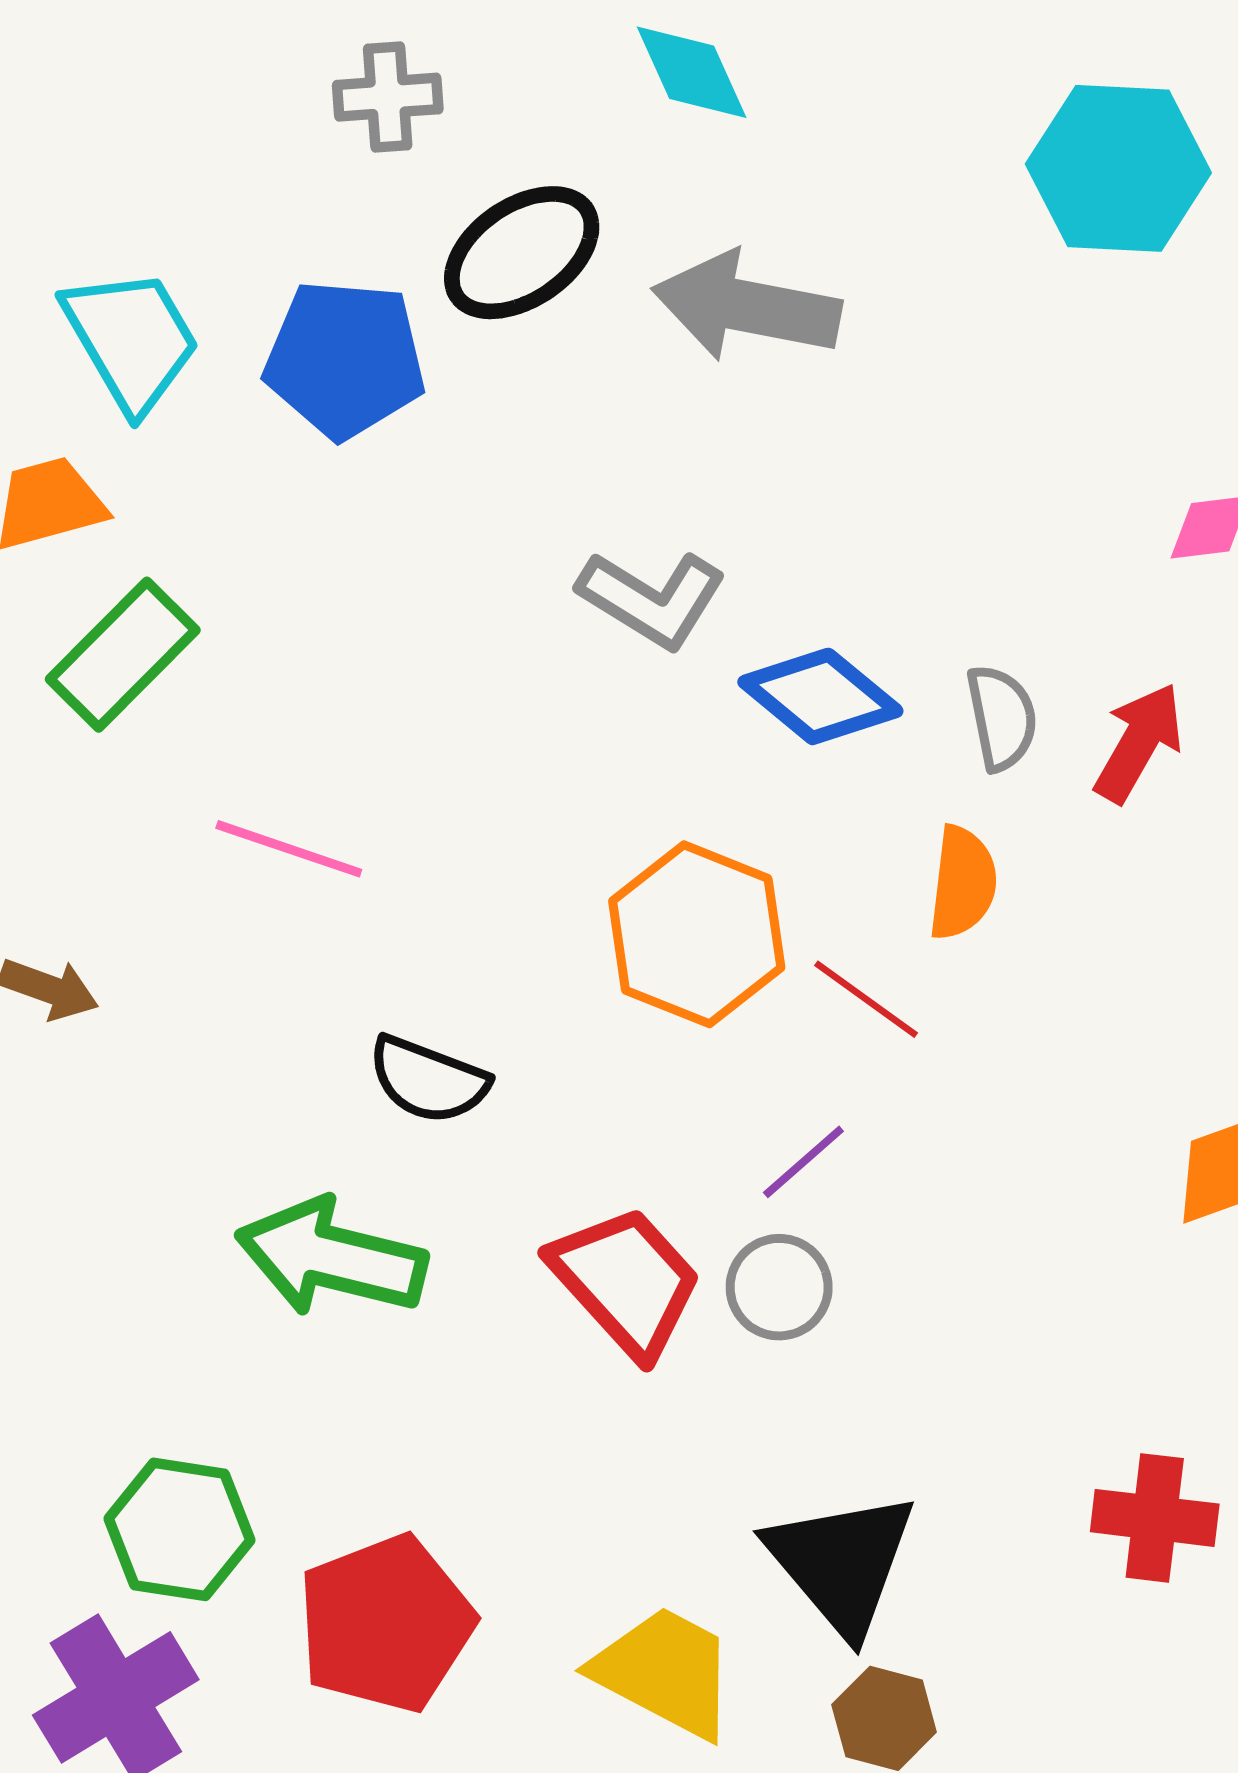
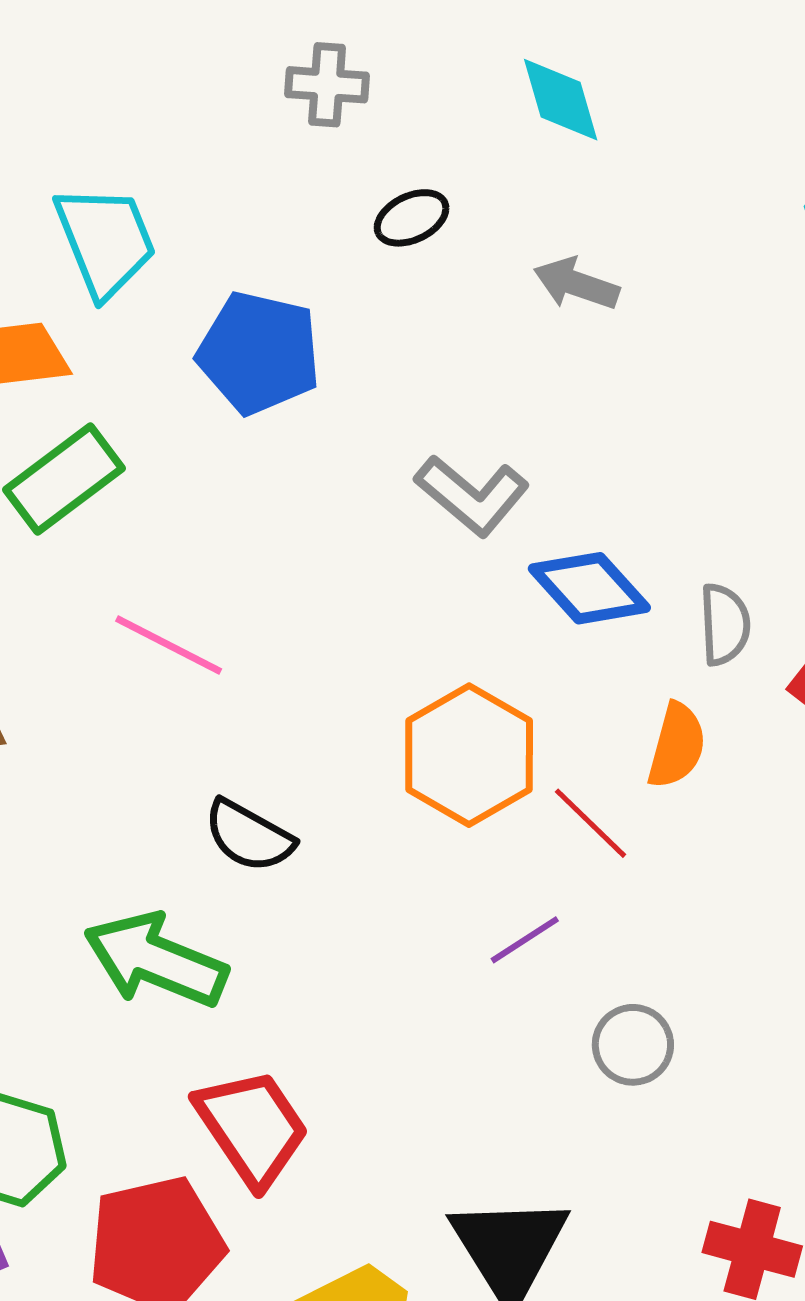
black ellipse: (522, 253) -> (412, 218), size x0.6
gray arrow: (746, 307) -> (576, 284), size x0.6
blue pentagon: (345, 359) -> (259, 353), moved
red trapezoid: (626, 1281) -> (252, 1127), moved
gray circle: (779, 1287) -> (633, 1045), moved

